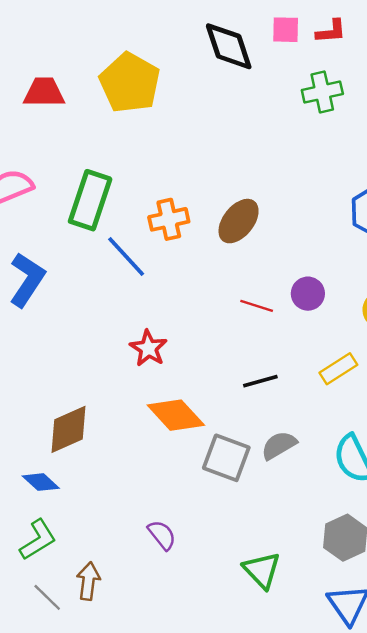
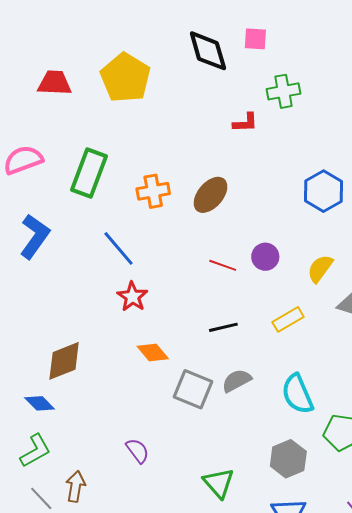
red L-shape: (331, 31) -> (245, 123), moved
blue line: (126, 256) -> (119, 248), moved
orange diamond: (176, 415) -> (153, 353), size x0.7

